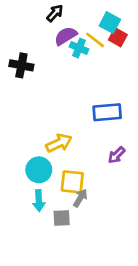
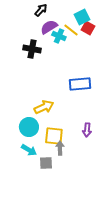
cyan square: (110, 23) -> (82, 17), turned 35
black cross: (21, 65) -> (32, 49), moved
purple arrow: (116, 155) -> (87, 130), moved, turned -40
gray arrow: (80, 198) -> (60, 148), turned -32
cyan arrow: (39, 201) -> (29, 150), turned -56

